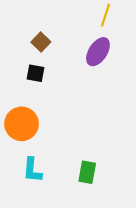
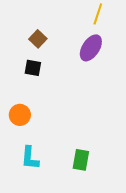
orange circle: (22, 124) -> (20, 115), size x0.7

